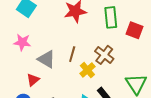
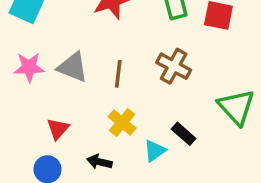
gray triangle: (46, 59) -> (73, 67), moved
yellow cross: (87, 70) -> (122, 122), moved

